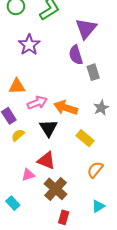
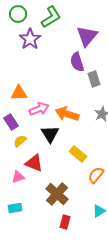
purple star: (29, 45) -> (30, 39), moved
yellow rectangle: (85, 138) -> (78, 154), moved
red triangle: (46, 161) -> (34, 163), moved
pink triangle: (28, 175) -> (18, 177), moved
cyan rectangle: (13, 203) -> (15, 208), turned -56

